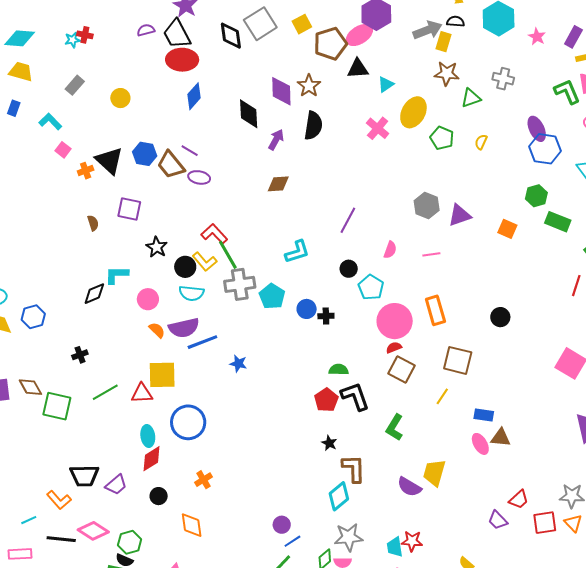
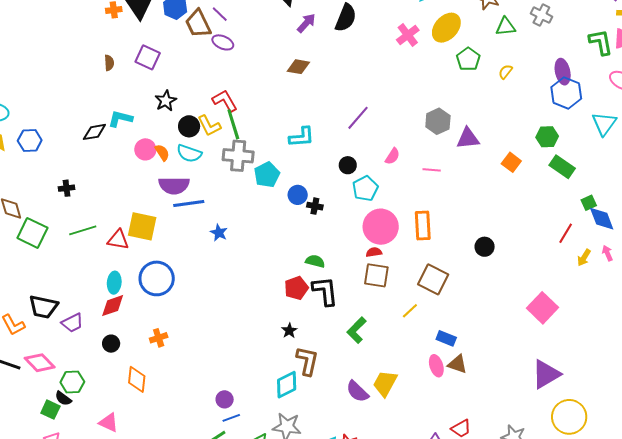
orange semicircle: (157, 330) -> (162, 153), moved
brown square: (401, 370) -> (376, 275), turned -32

